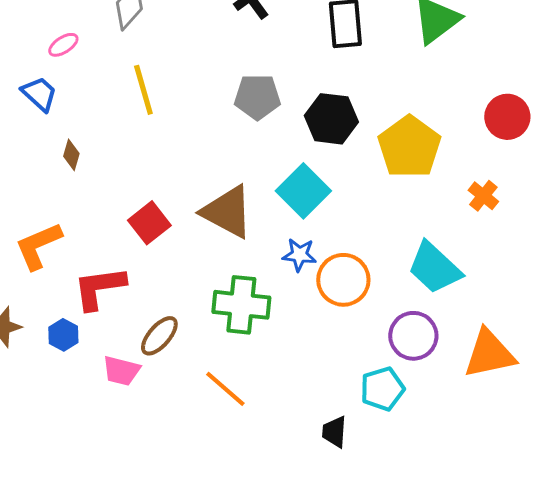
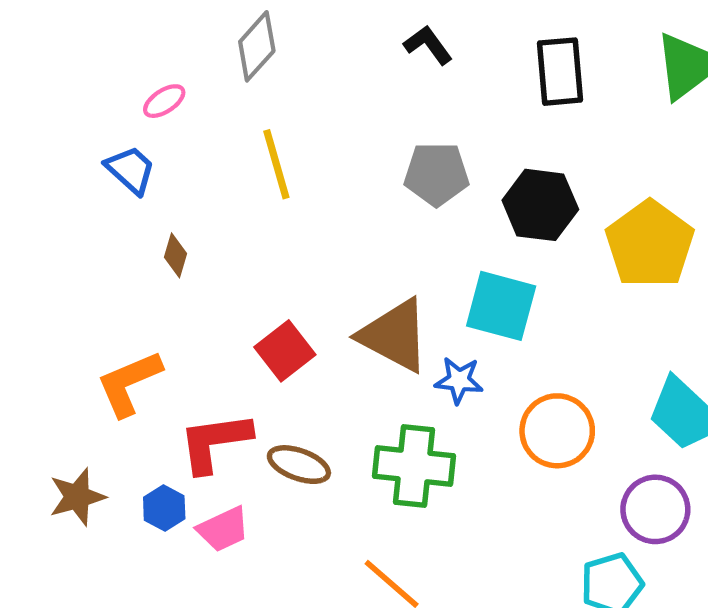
cyan square: (303, 191) -> (501, 306), turned -30
blue star: (299, 255) -> (459, 380), moved
brown ellipse: (159, 336) -> (299, 465), moved, turned 69
pink trapezoid: (121, 371) -> (223, 529), moved, turned -39

